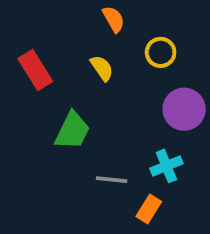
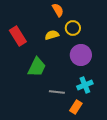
yellow circle: (161, 52) -> (73, 28), moved
yellow semicircle: (102, 68) -> (52, 35), turned -72
purple circle: (184, 109) -> (81, 55), moved

